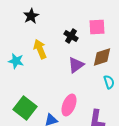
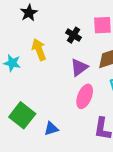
pink ellipse: (69, 105) -> (85, 96), moved

